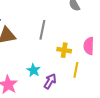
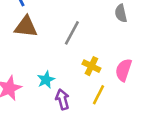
purple arrow: (50, 81) -> (62, 99), turned -63

